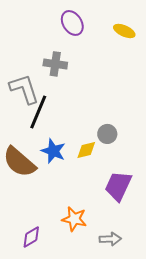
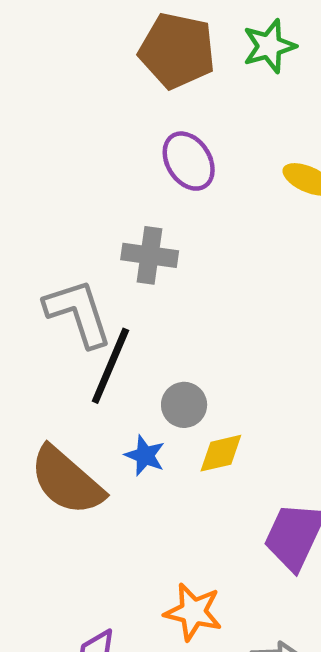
gray circle: (107, 134) -> (184, 405), moved
blue star: (53, 151) -> (145, 455), size x0.7

